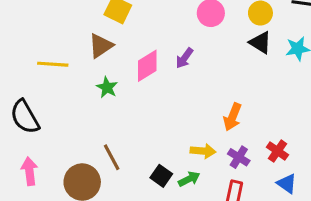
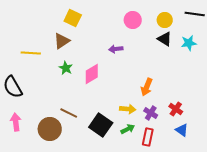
purple arrow: (184, 58) -> (116, 49), turned 48
pink diamond: (147, 66) -> (92, 74), moved
brown line: (112, 157) -> (69, 113), turned -36
black square: (161, 176) -> (101, 125), size x1.6
green arrow: (189, 179) -> (128, 129), moved

